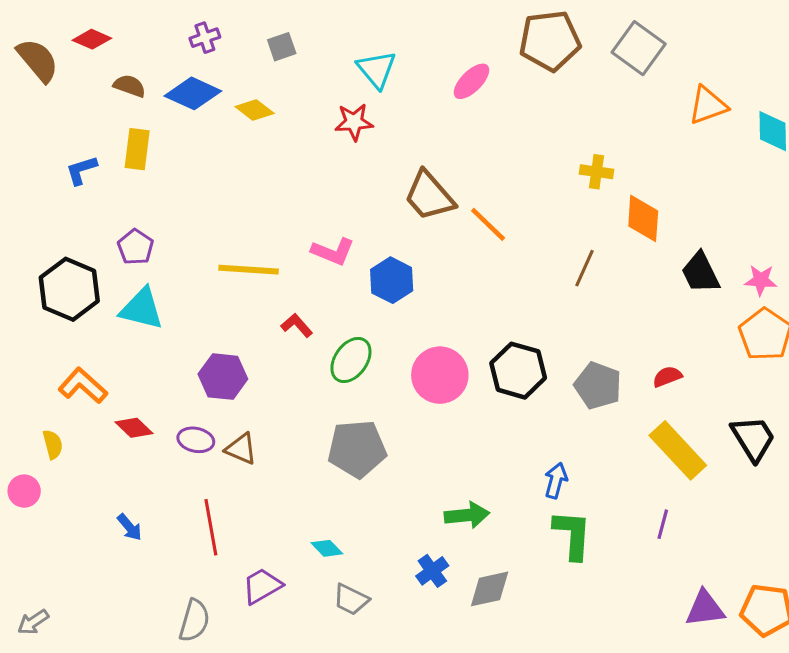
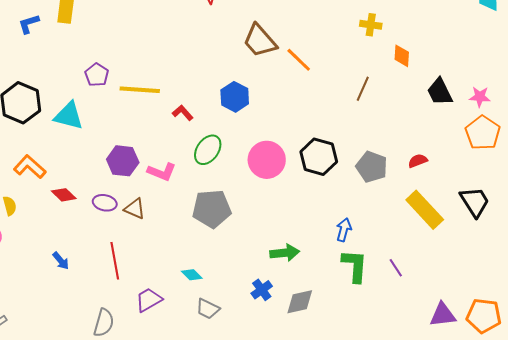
orange diamond: (643, 218) -> (402, 56), size x0.7
purple pentagon: (136, 247) -> (97, 75), moved
pink L-shape: (333, 252) -> (162, 172), moved
red L-shape: (297, 325) -> (183, 113), moved
purple line: (663, 524) -> (396, 268), moved, turned -48

